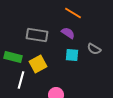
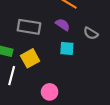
gray semicircle: (94, 49) -> (91, 33), moved

